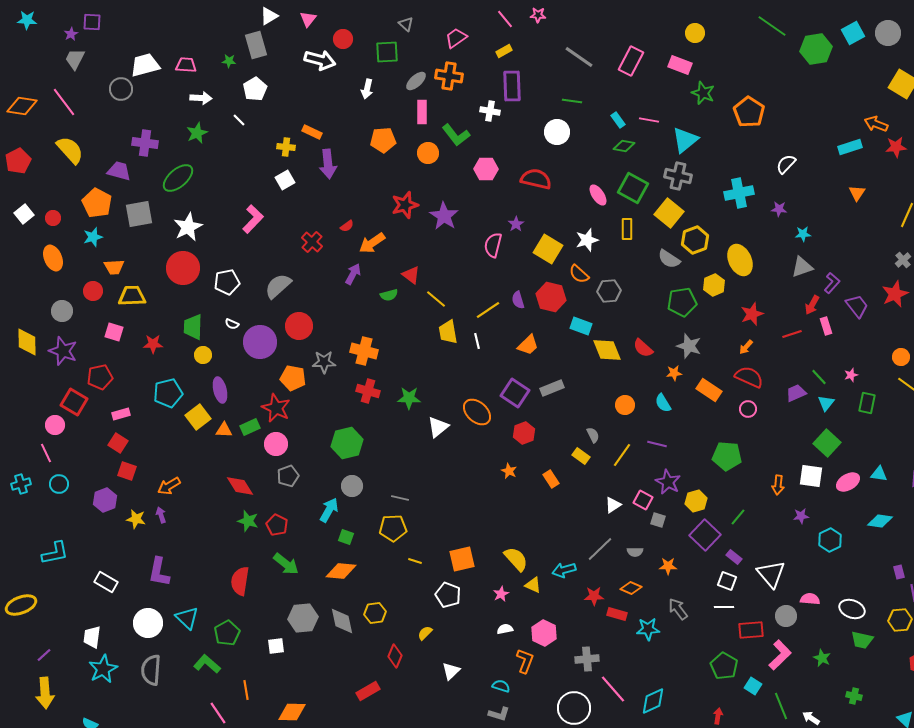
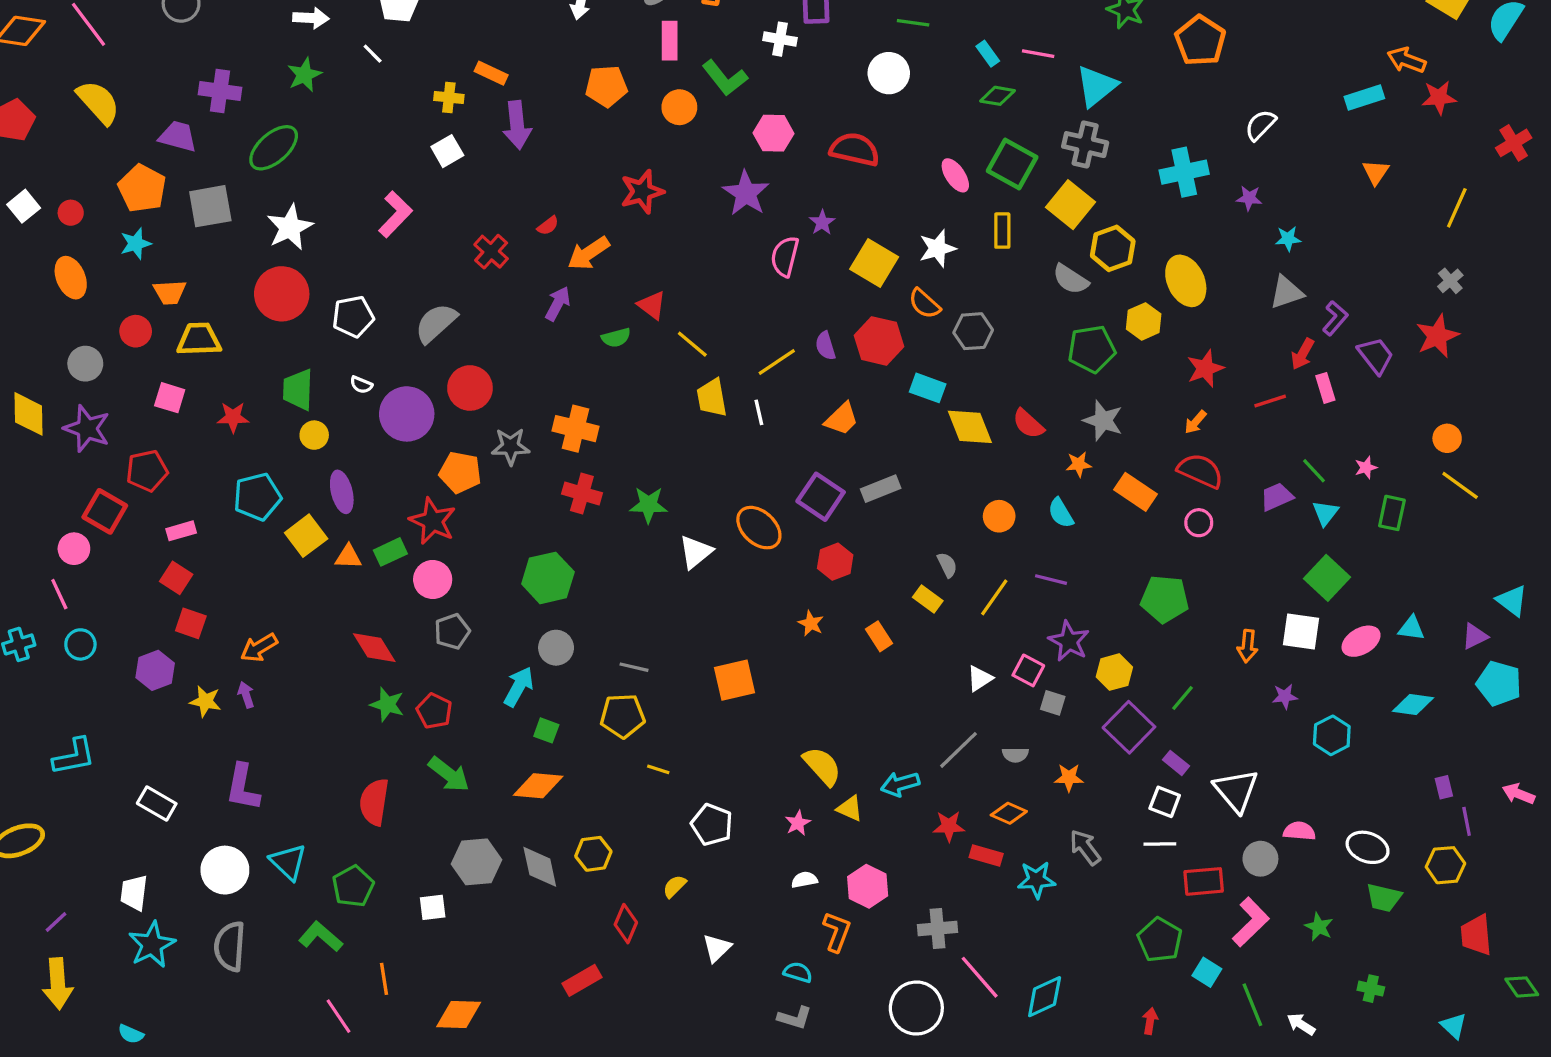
purple star: (444, 216) -> (746, 193), moved
orange square: (462, 559) -> (735, 680), moved

